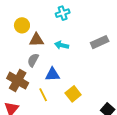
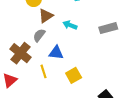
brown triangle: (36, 40) -> (46, 16), turned -42

